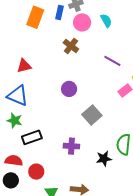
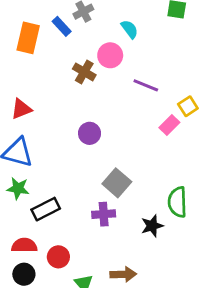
blue rectangle: (59, 12) -> (62, 26), turned -48
pink circle: (82, 22) -> (110, 55), moved
gray square: (92, 115) -> (117, 183), moved

